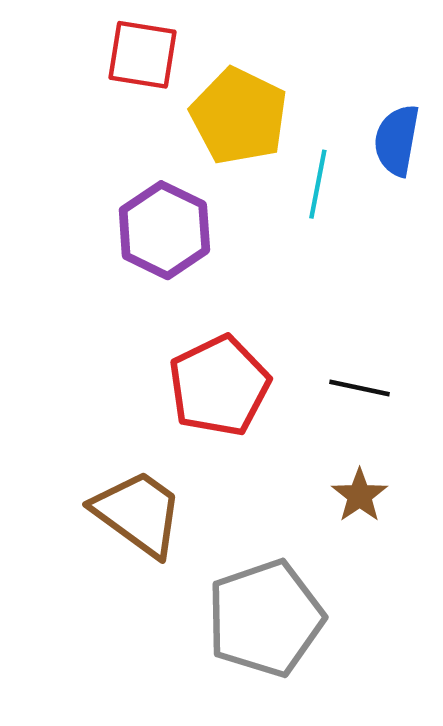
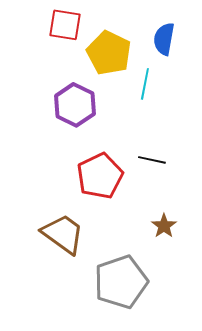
blue semicircle: (397, 140) -> (164, 39), moved
black line: (360, 388) -> (152, 160), moved

